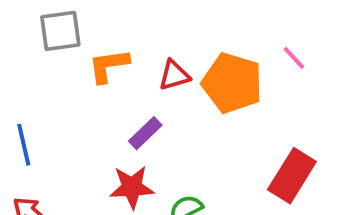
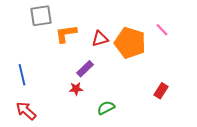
red rectangle: (292, 176) -> (161, 91), size x0.6
red star: (132, 187) -> (76, 89), moved, size x0.6

